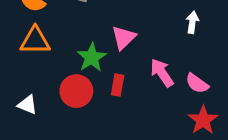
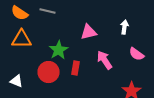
pink triangle: (124, 38) -> (88, 32), moved, turned 30
pink semicircle: (197, 83) -> (136, 54), moved

